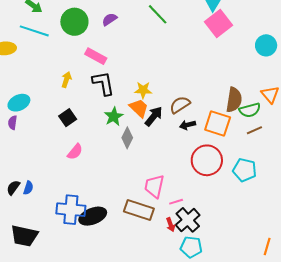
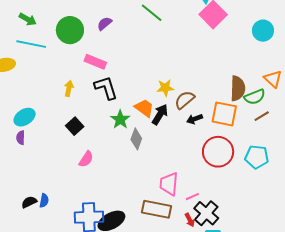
yellow star: (143, 90) -> (165, 88), moved
black semicircle: (13, 188) -> (29, 202), turned 35

